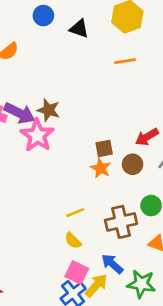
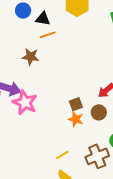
blue circle: (43, 16) -> (23, 11), moved
orange line: (125, 61) -> (48, 35), moved
brown star: (48, 110) -> (30, 57), moved

